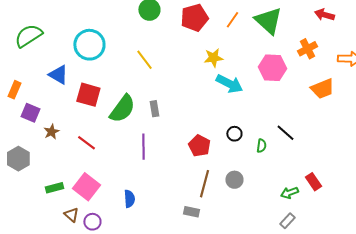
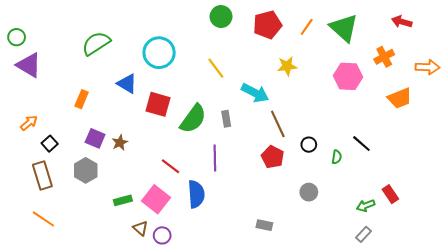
cyan arrow: (229, 84) -> (255, 93), moved
purple square: (30, 113) -> (95, 138), moved
red line: (86, 143) -> (170, 166), moved
brown line: (204, 184) -> (278, 124), moved, turned -40
blue semicircle: (129, 199) -> (196, 194), moved, size x1.5

